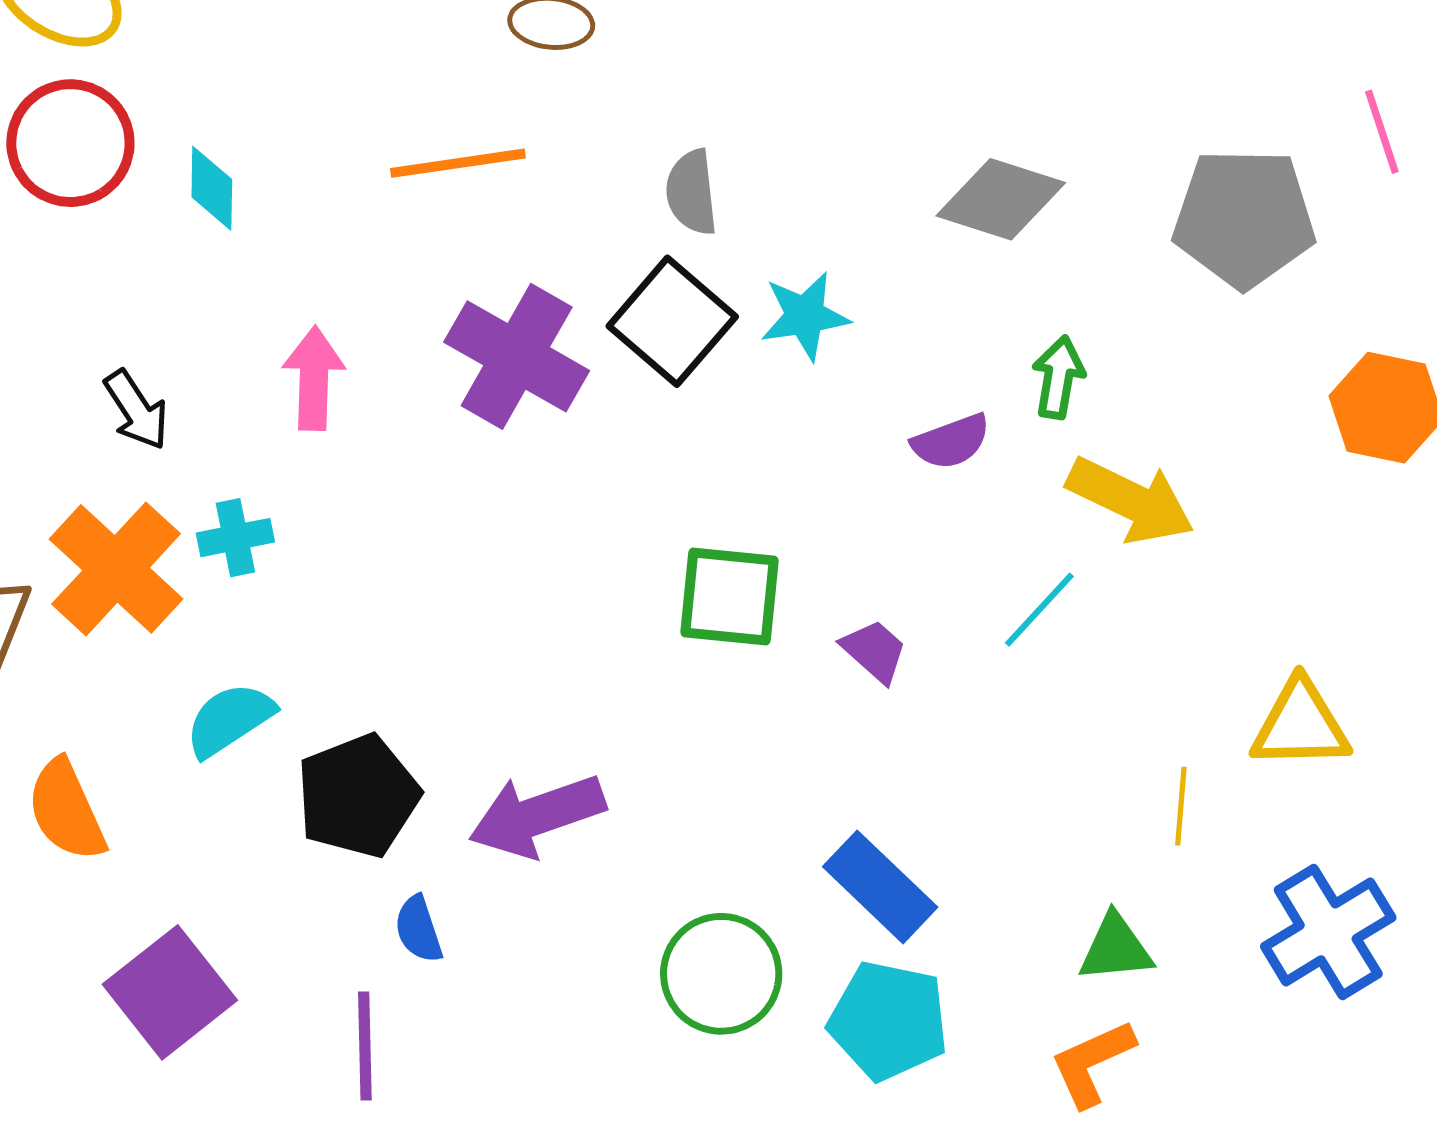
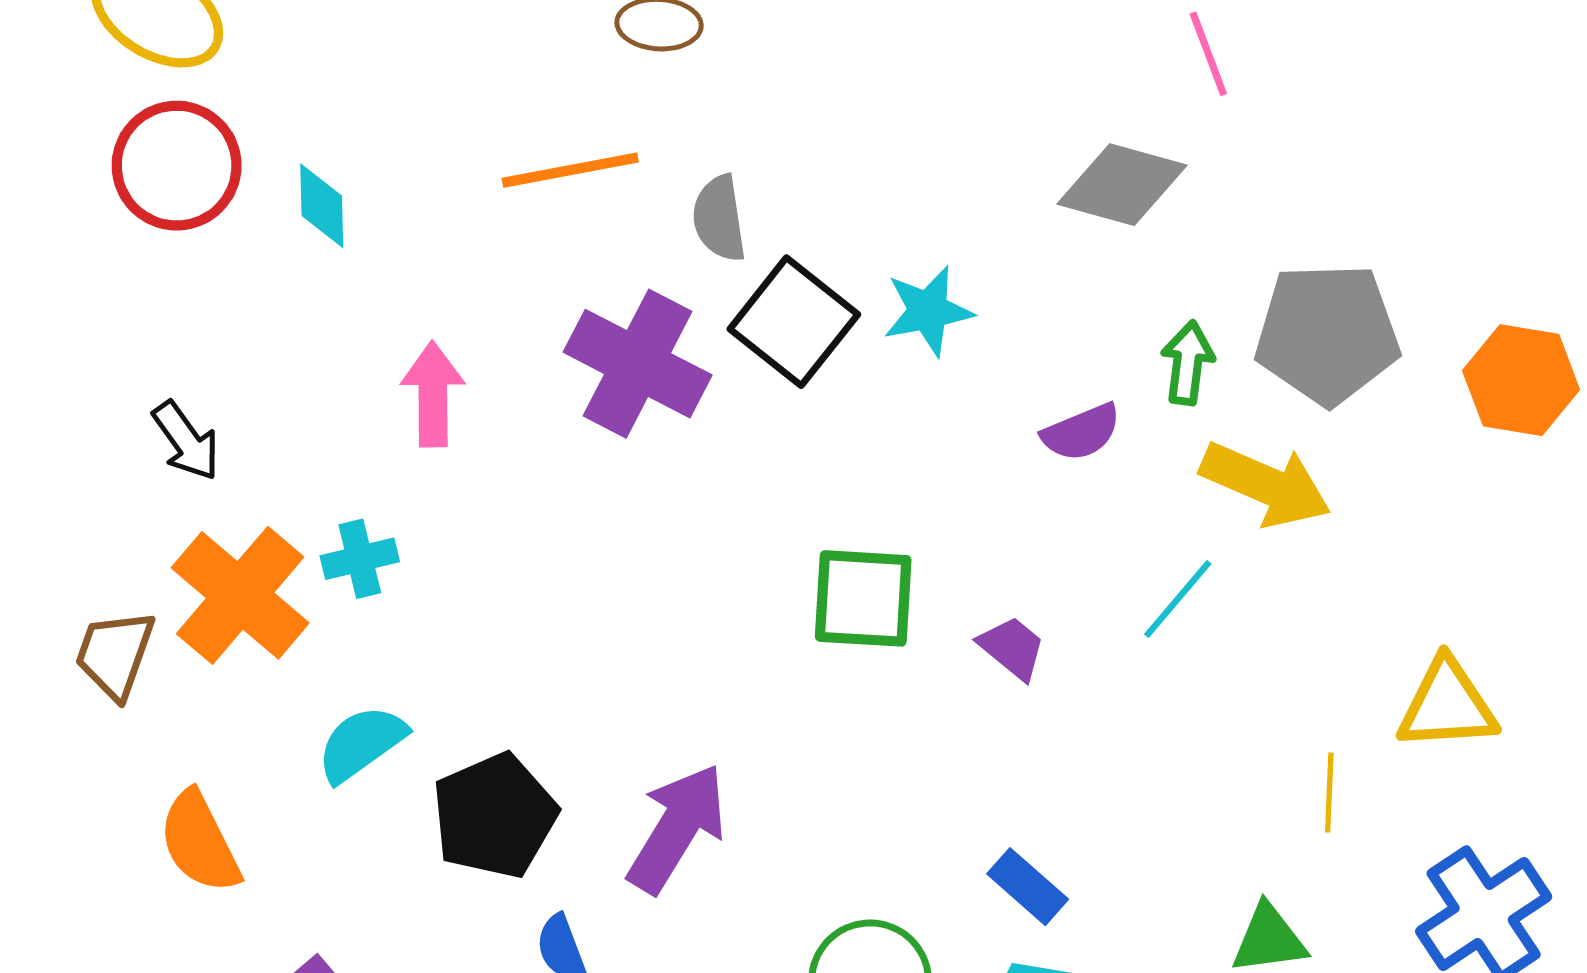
pink line: (1382, 132) -> (1208, 54), moved
gray semicircle: (692, 192) -> (719, 218), moved
gray pentagon: (1244, 218) -> (1327, 334), moved
black arrow: (136, 410) -> (186, 441), moved
purple arrow: (537, 816) -> (677, 828), turned 143
blue rectangle: (880, 887) -> (1028, 887), size x0.7

